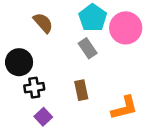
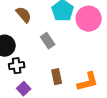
gray rectangle: (88, 48) -> (48, 41), moved
brown rectangle: (81, 90) -> (57, 77), moved

